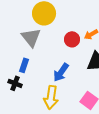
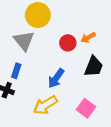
yellow arrow: (51, 97) -> (45, 105), turned 50

